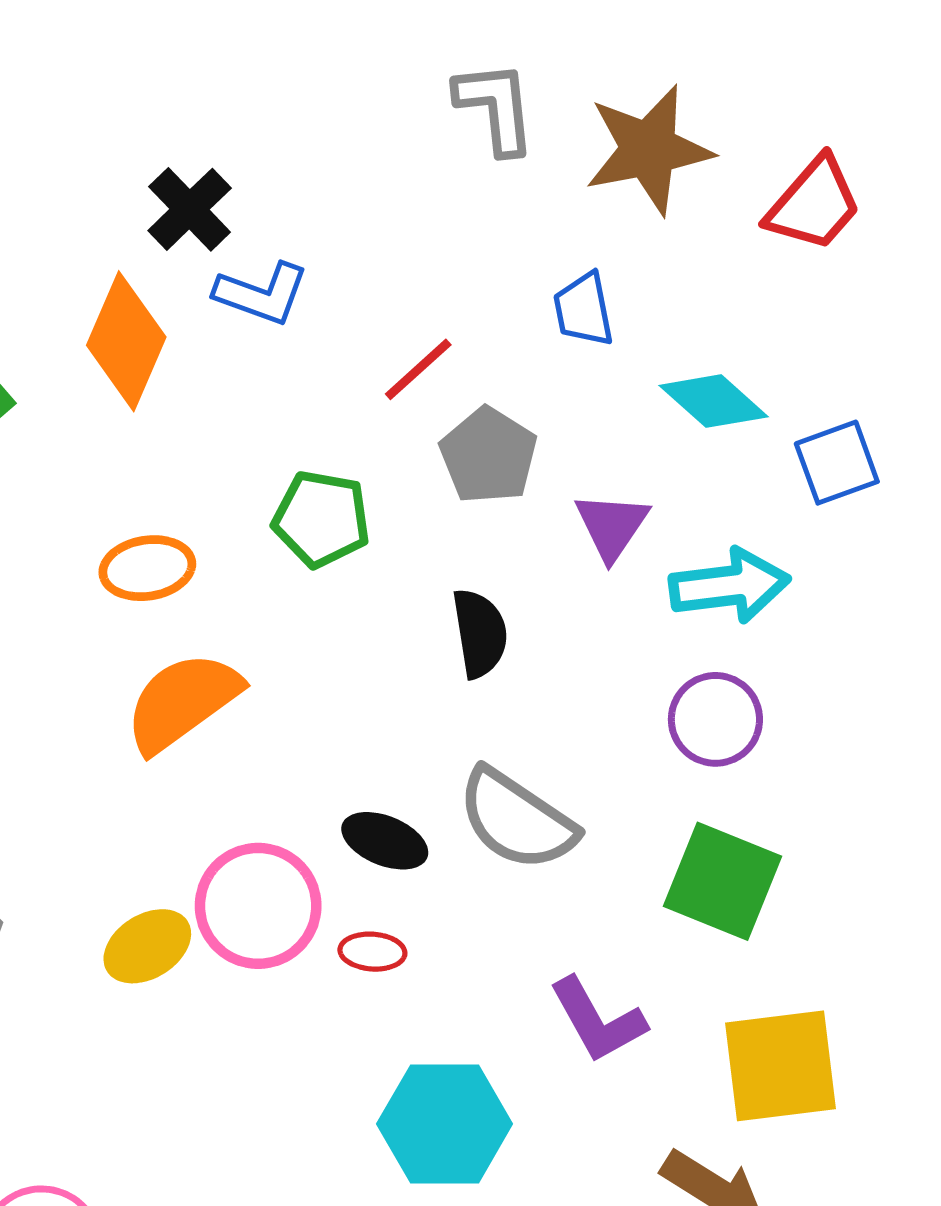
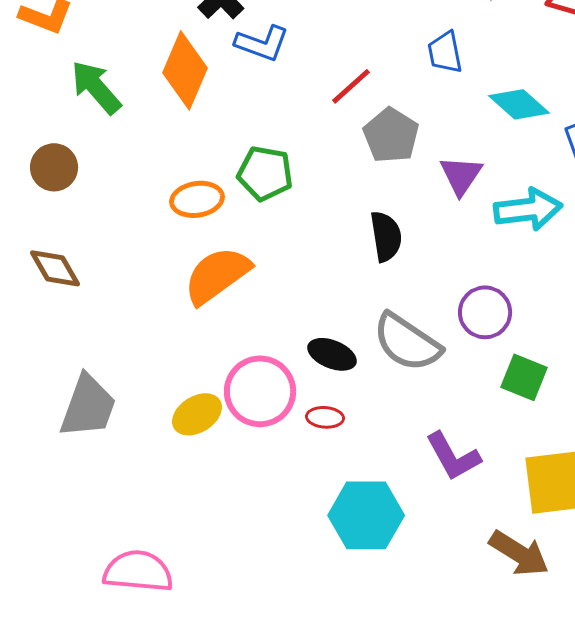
green pentagon: (321, 519) -> (265, 173), moved
purple circle: (715, 719) -> (485, 312), moved
green square: (722, 881) -> (524, 377), size x0.7

